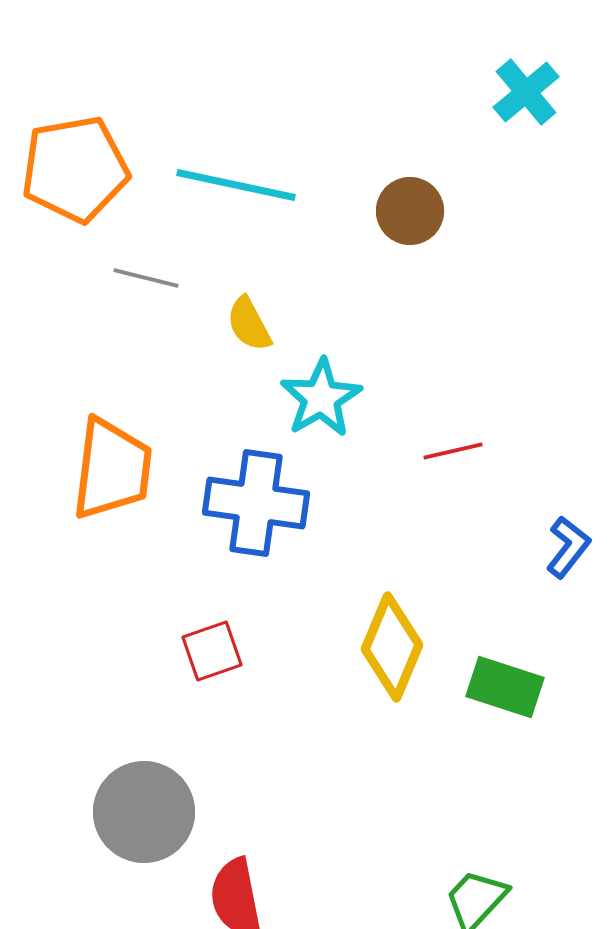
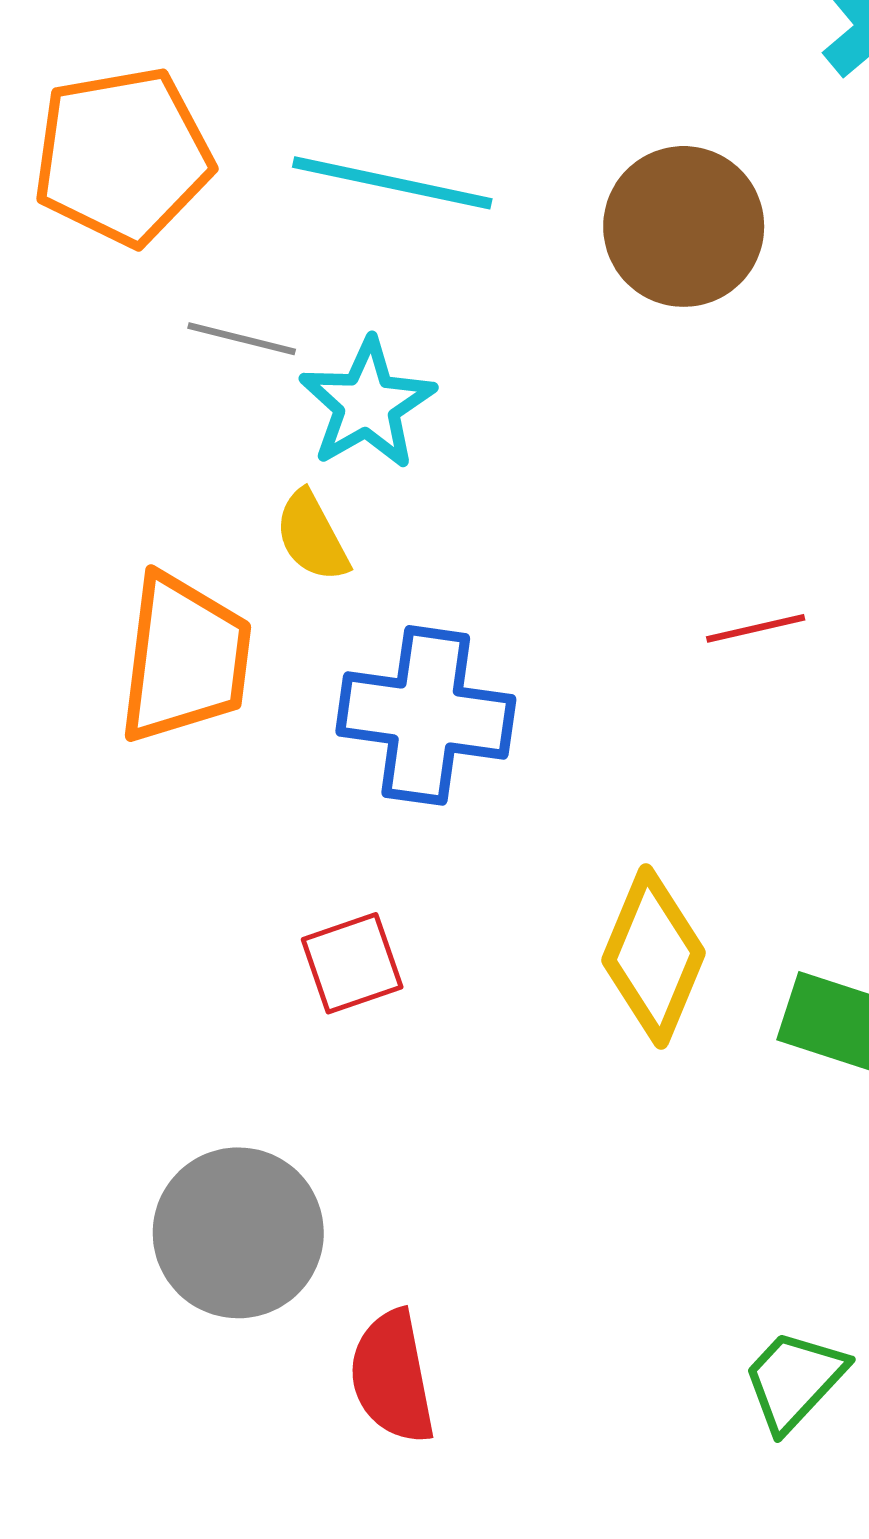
brown circle: (410, 211) -> (684, 226), size x1.4
yellow semicircle: (249, 324) -> (312, 536), moved
cyan star: (321, 398) -> (367, 404), moved

